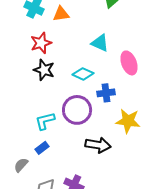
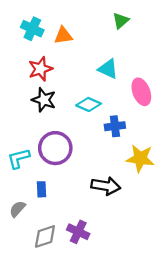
purple circle: (77, 110) -> (55, 148), moved
cyan L-shape: (45, 121) -> (19, 158), moved
blue rectangle: (42, 148) -> (41, 189), turned -56

